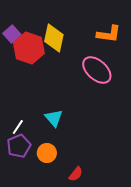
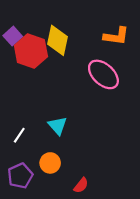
purple pentagon: (19, 146) -> (20, 176), moved

